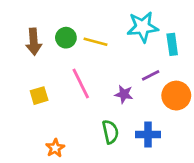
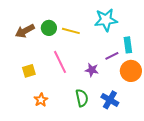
brown arrow: (34, 42) -> (25, 31), turned 66
cyan rectangle: (172, 44) -> (128, 45), moved
blue cross: (148, 135) -> (110, 100), turned 30
orange star: (55, 148) -> (41, 100), moved

